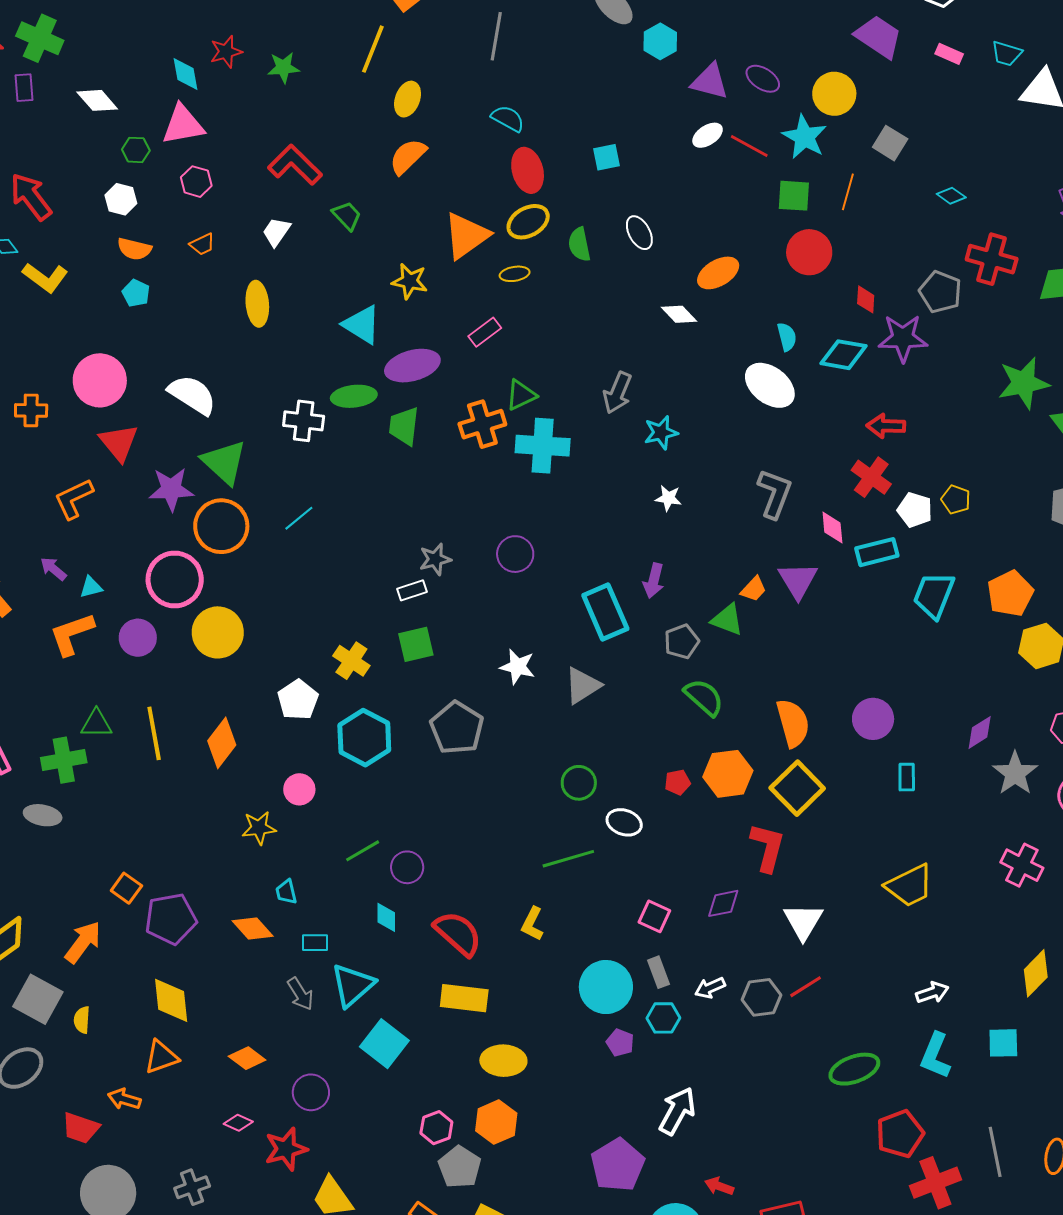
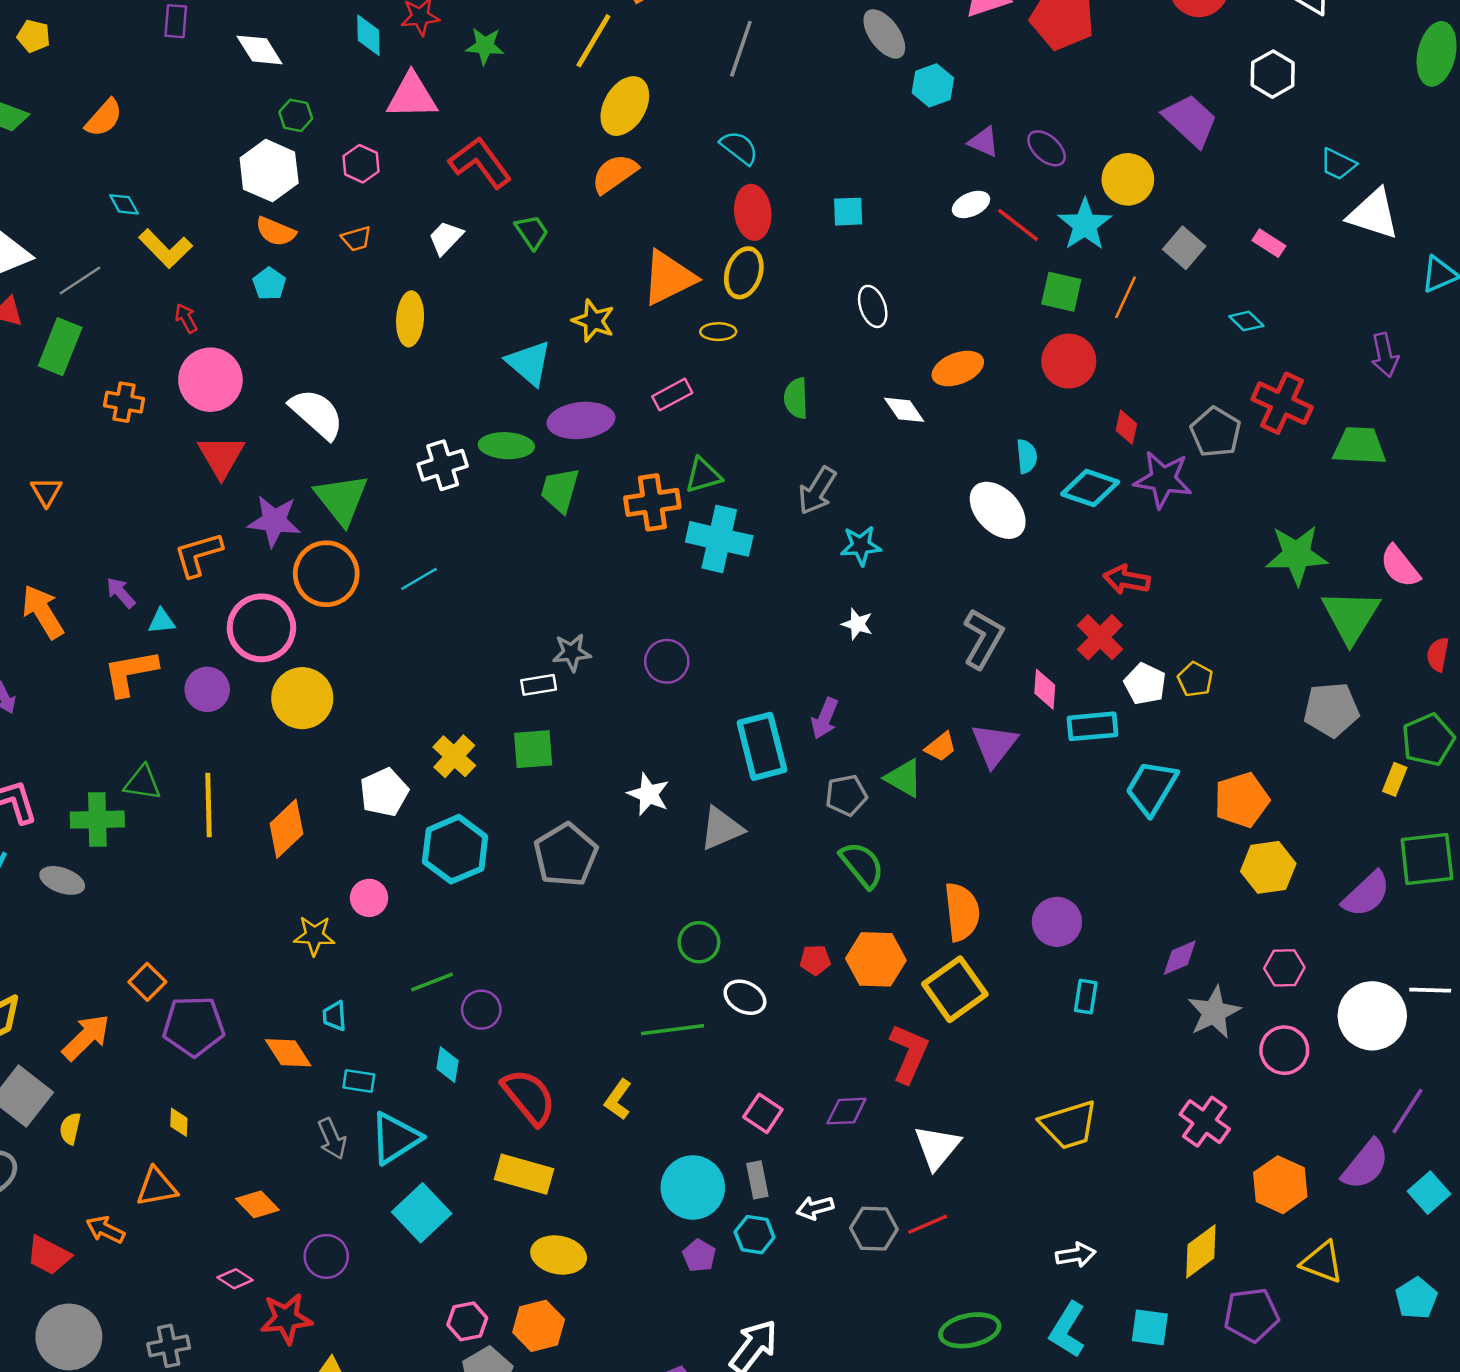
pink rectangle: (949, 54) -> (1269, 243), moved
purple triangle: (710, 81) -> (984, 142), size x0.7
yellow ellipse: (408, 99) -> (625, 106), size x1.4
pink triangle: (183, 125) -> (412, 96), moved
red arrow: (31, 197) -> (186, 318), moved, size x0.5
white hexagon: (121, 199) -> (269, 171), size x1.6
yellow ellipse: (528, 222) -> (744, 273), turned -51
green semicircle: (579, 244) -> (796, 398), moved
white cross: (304, 421) -> (443, 465), turned -33
orange L-shape: (74, 499) -> (198, 554), moved
yellow diamond: (171, 1000) -> (179, 1122), size x0.5

